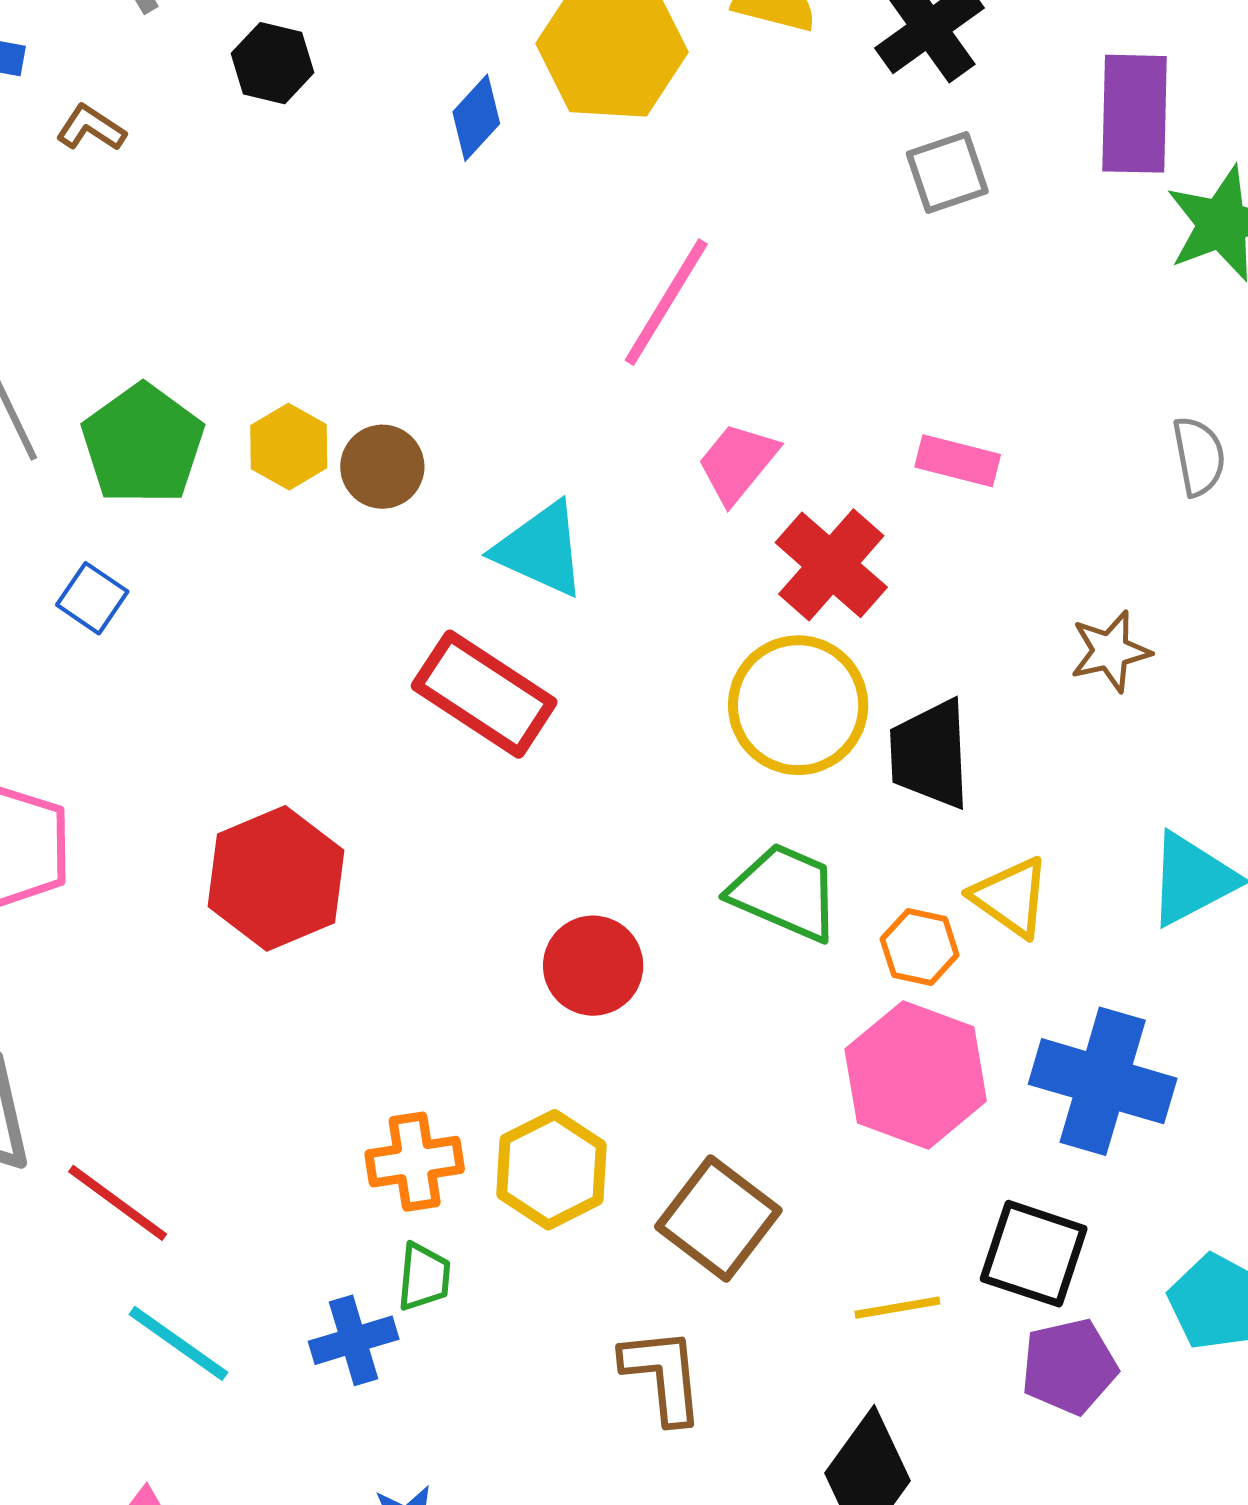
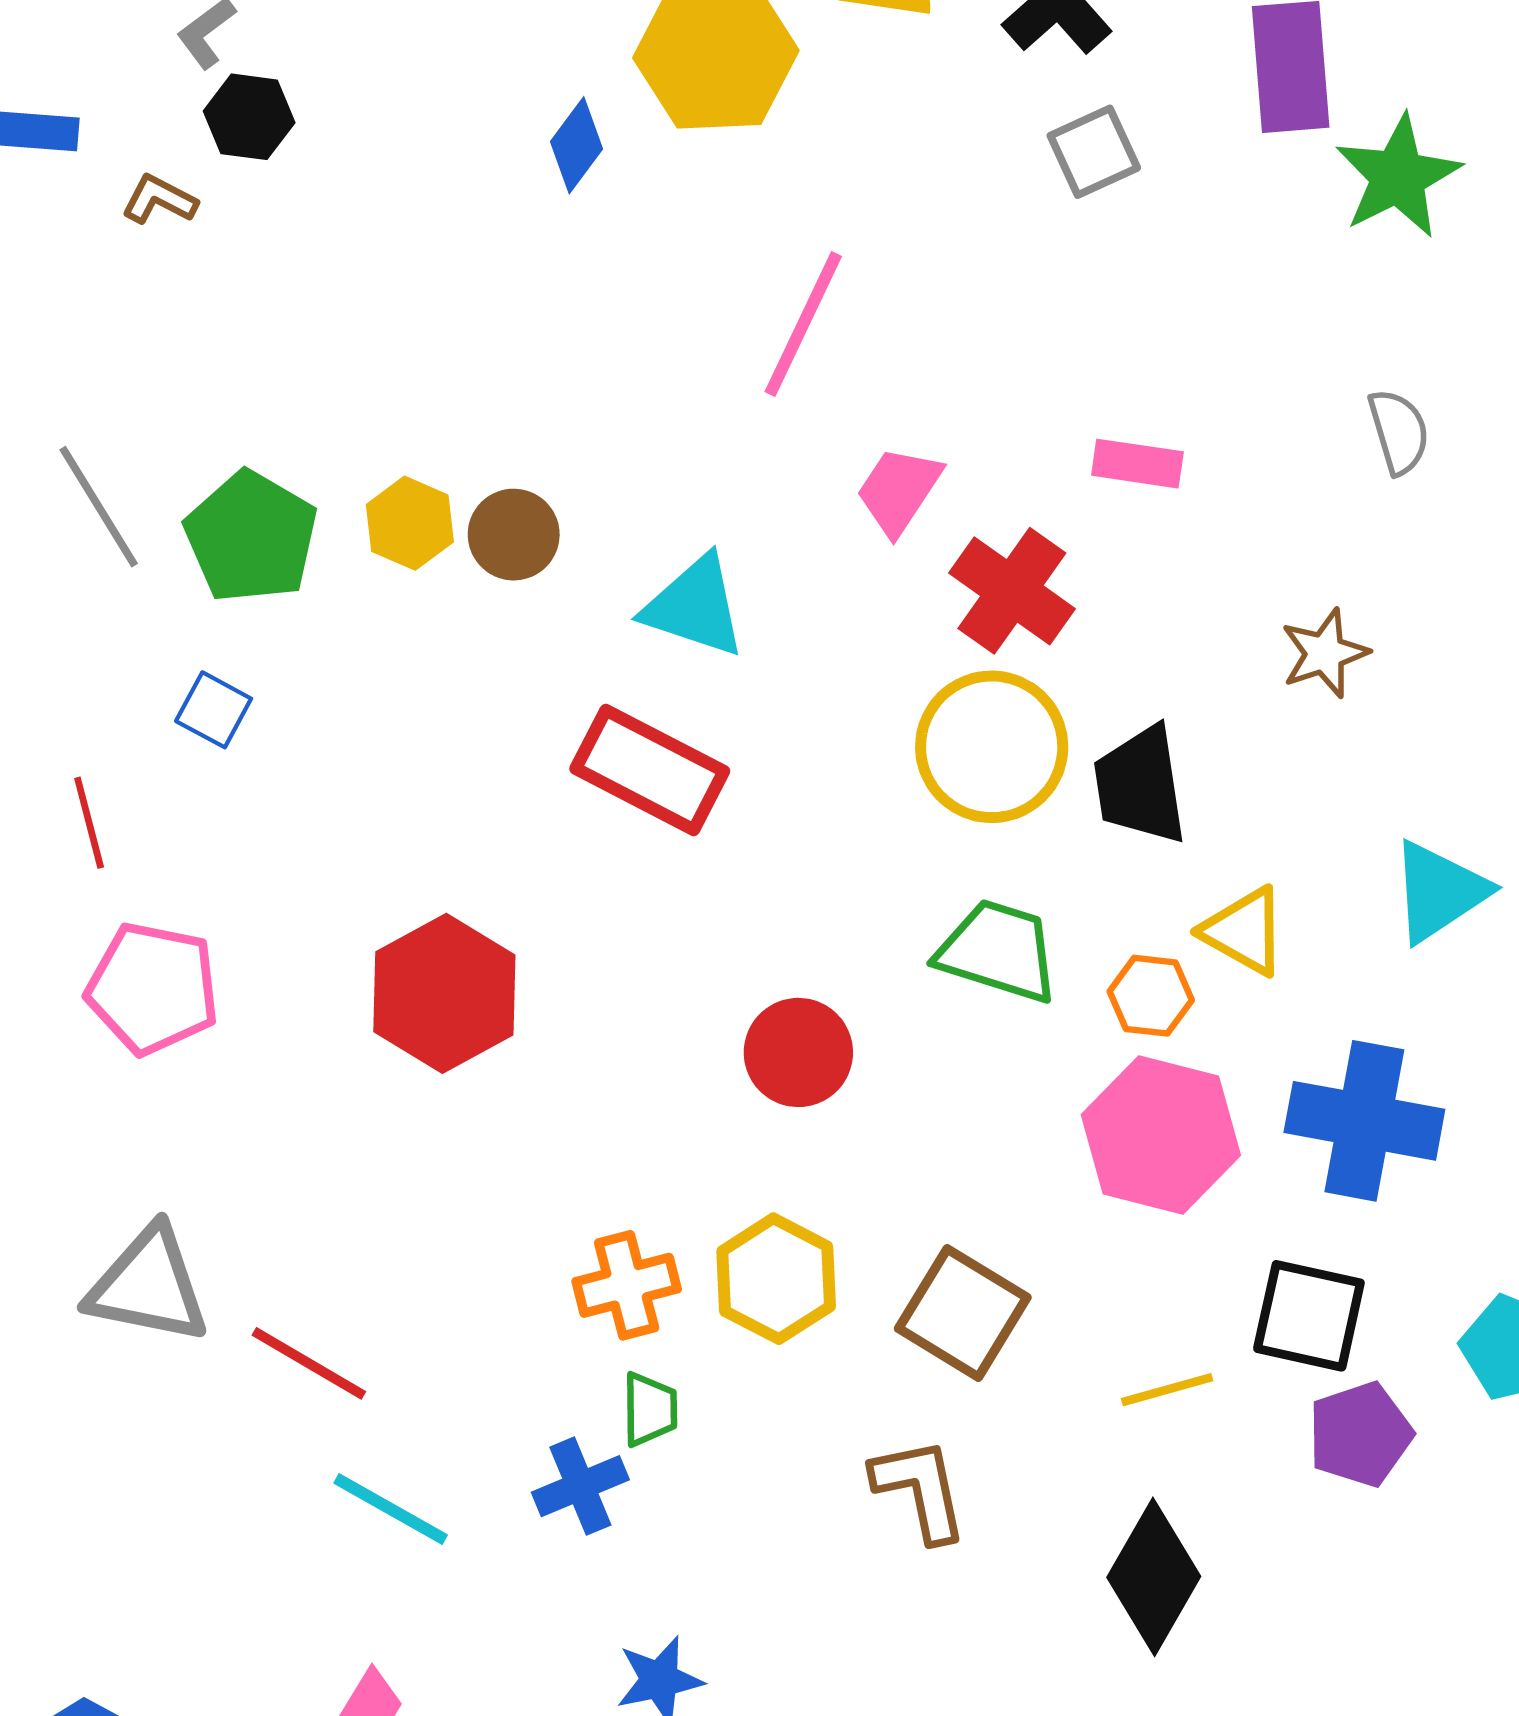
black hexagon: (272, 63) -> (249, 117), moved

